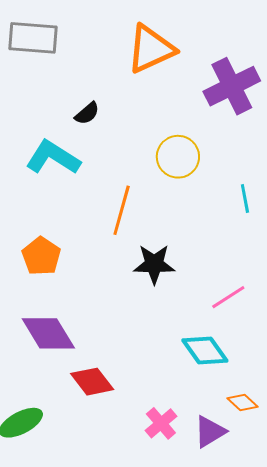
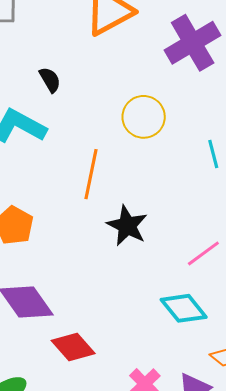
black semicircle: (87, 113) -> (50, 80), turned -76
black star: (154, 264) -> (127, 226), turned 30

